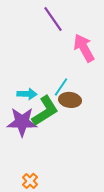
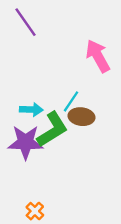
purple line: (53, 19) -> (26, 22), moved

